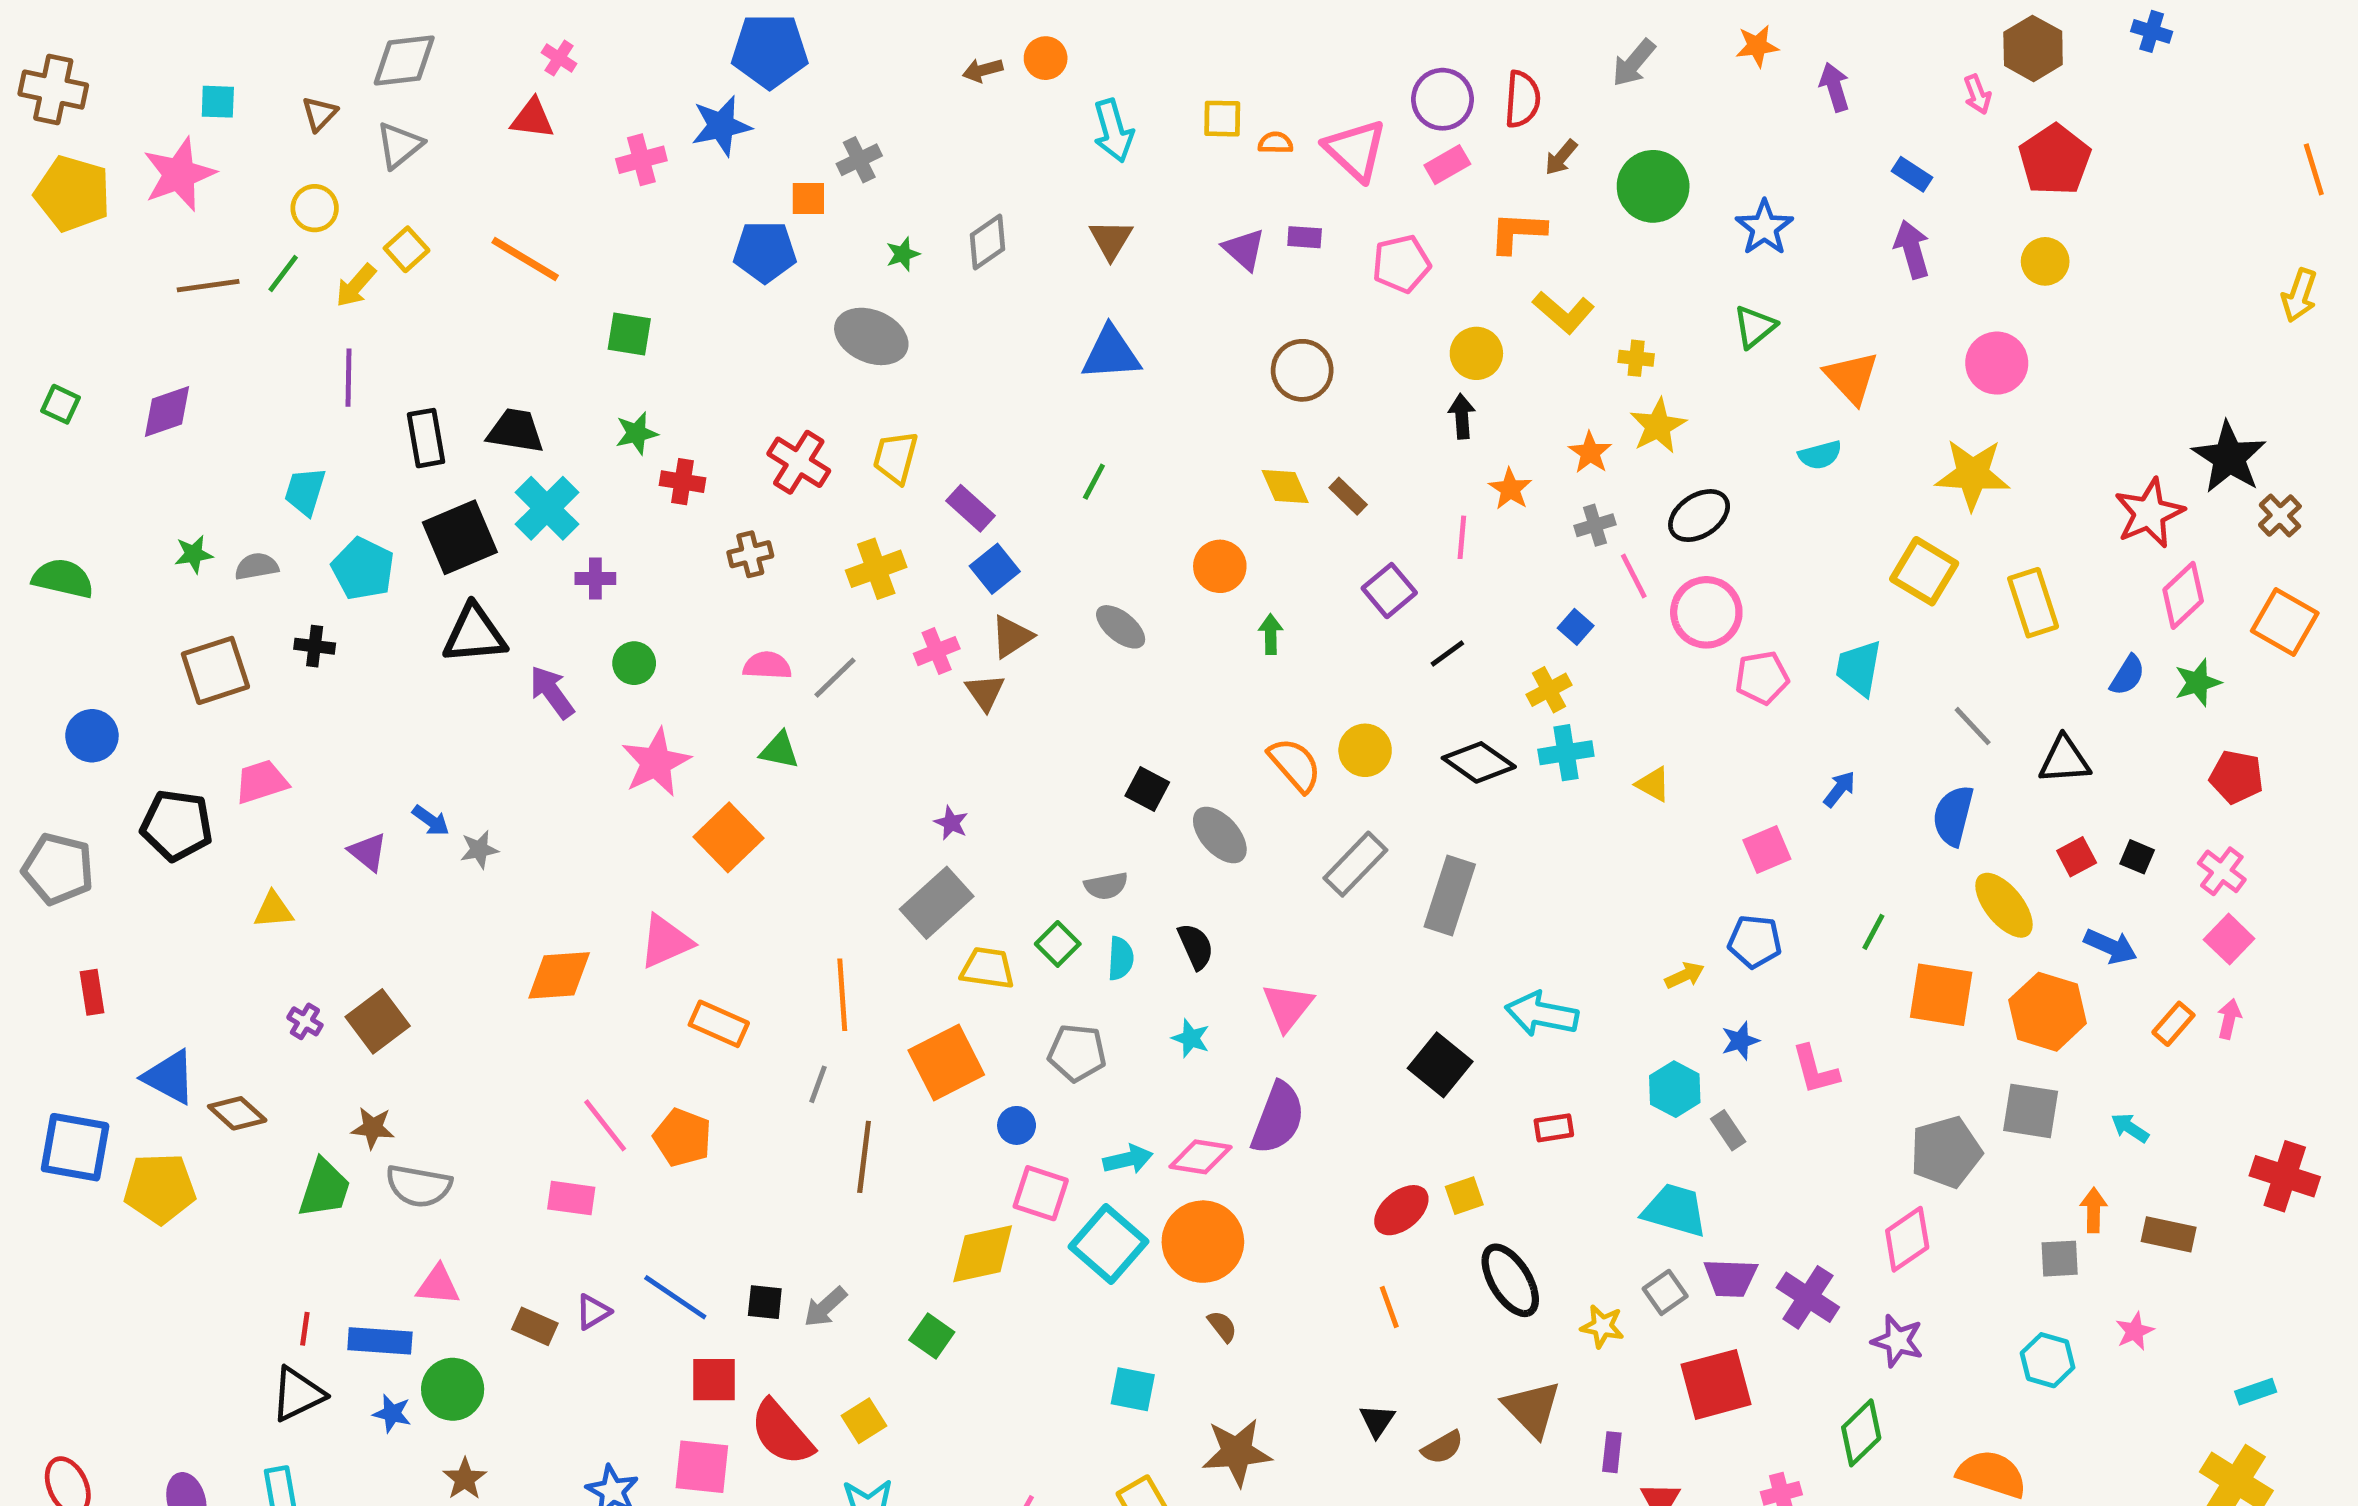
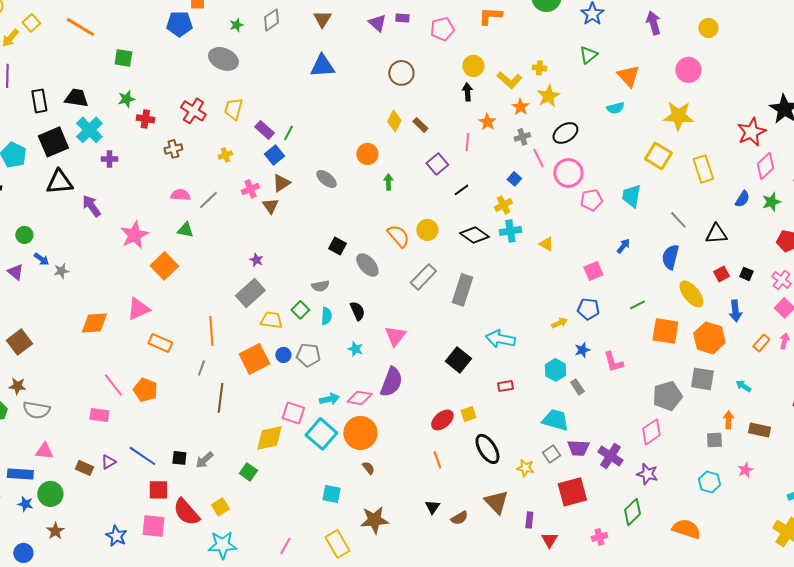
yellow L-shape: (1564, 312) -> (509, 80), moved
green line: (1094, 482) -> (288, 133), moved
yellow diamond: (1285, 486) -> (394, 121), turned 50
yellow cross: (876, 569) -> (225, 155), size x0.6
green circle: (634, 663) -> (24, 235), moved
green line: (1873, 932) -> (637, 305), turned 35
blue arrow: (2111, 946) -> (735, 311), turned 60
blue circle: (1017, 1125) -> (283, 355), moved

